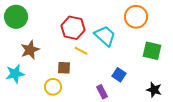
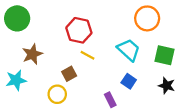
cyan trapezoid: (105, 36) -> (129, 50), moved
brown square: (64, 68) -> (69, 74), turned -32
black star: (154, 90) -> (167, 86), moved

